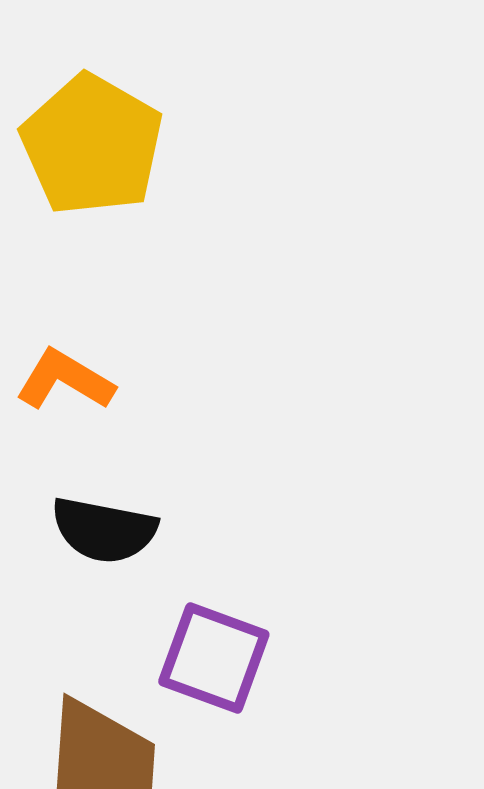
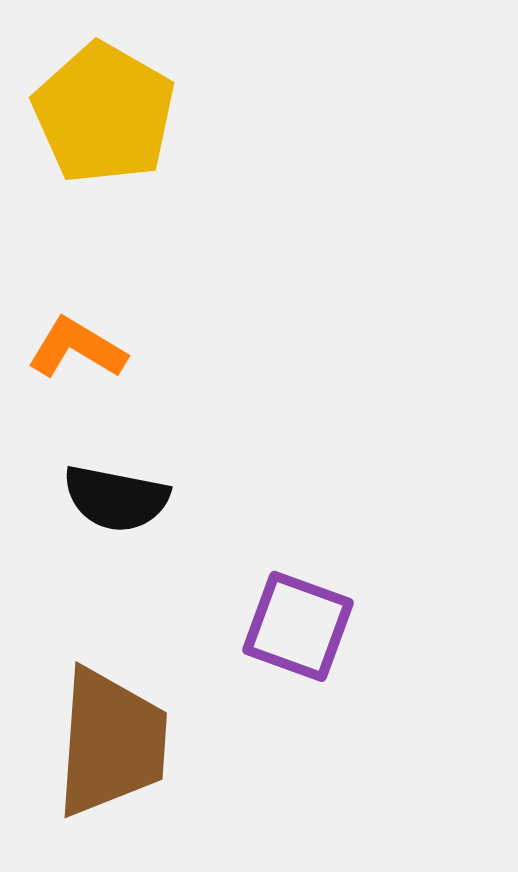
purple square: (214, 658) -> (298, 626), moved

